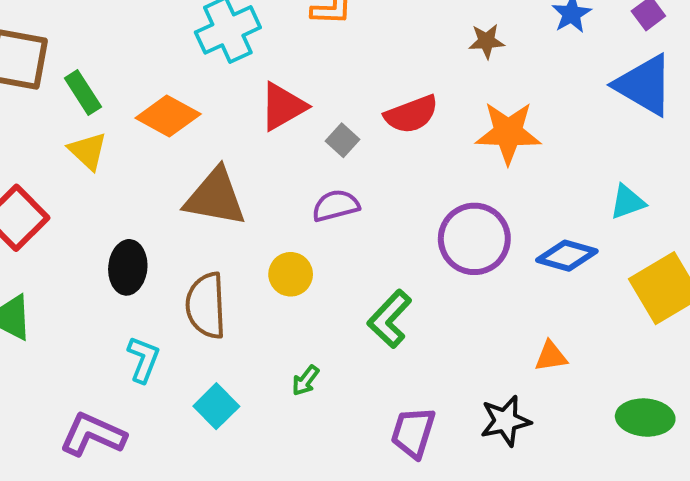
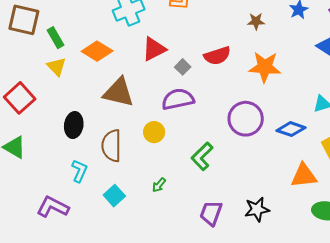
purple semicircle: (336, 206) -> (178, 99), size x1.4
orange triangle: (551, 356) -> (304, 176), moved, size x1.6

